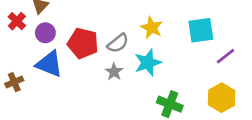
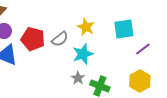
gray star: (114, 72) -> (78, 78), moved

